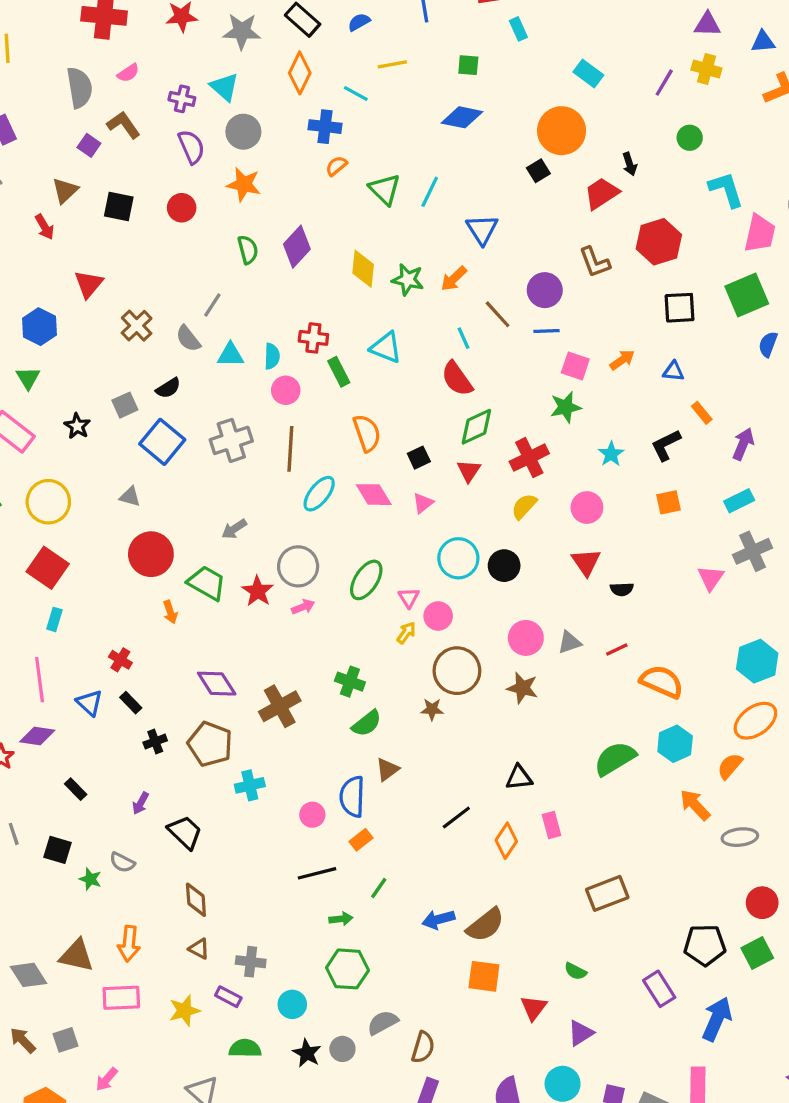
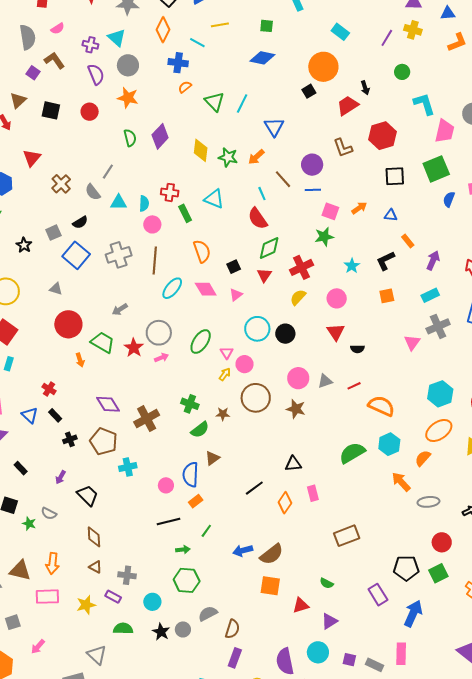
brown star: (432, 709) -> (223, 414), moved
red triangle: (534, 1008) -> (301, 605), turned 36

